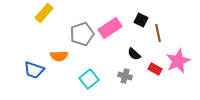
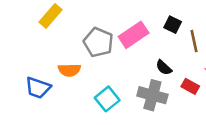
gray pentagon: (82, 34) -> (98, 42), turned -30
gray cross: (125, 76) -> (152, 95), size x1.6

